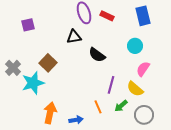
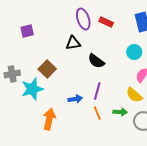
gray cross: (13, 68) -> (12, 74), turned 35
purple line: (111, 85) -> (97, 91), moved
green arrow: (121, 106) -> (120, 112), turned -136
blue arrow: (76, 120) -> (75, 99), moved

